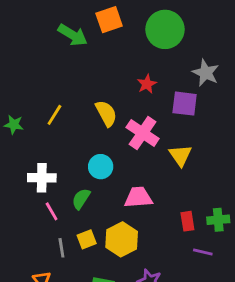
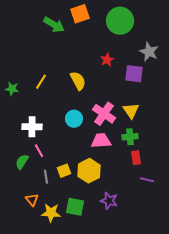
pink cross: (143, 133) -> (104, 114), moved
green semicircle: (81, 199) -> (22, 162), moved
green cross: (218, 220) -> (130, 137), moved

